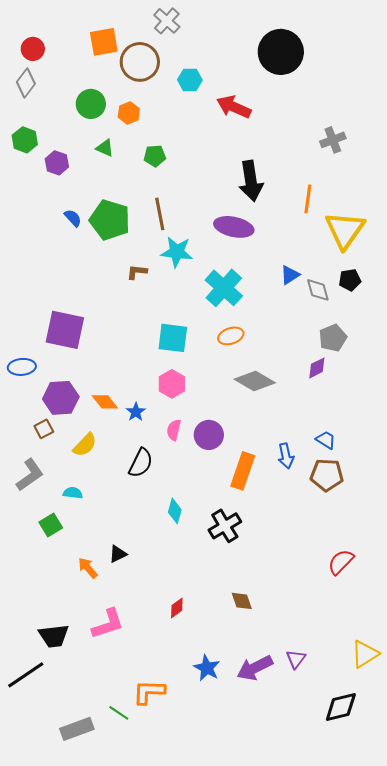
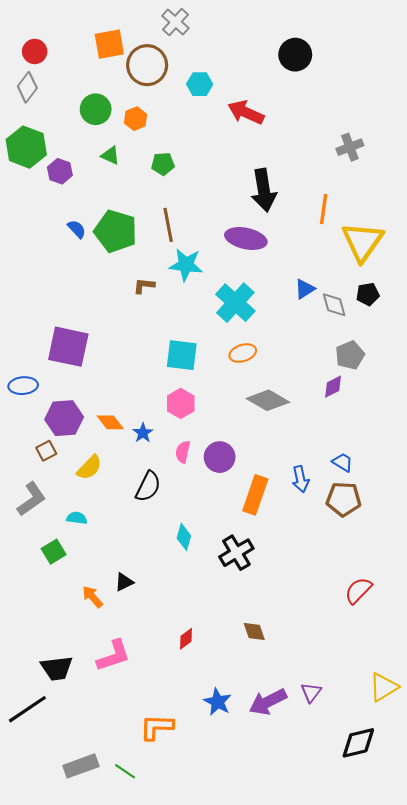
black circle: (281, 52) -> (295, 55), size x0.7
green hexagon: (25, 140) -> (26, 147), size x1.5
green line: (119, 713) -> (125, 771), moved

